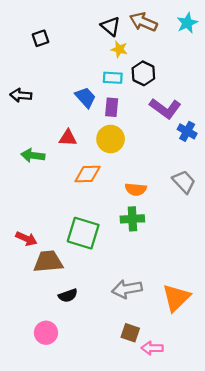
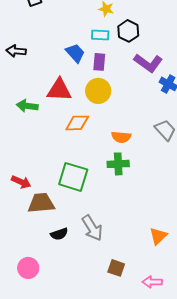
red triangle: (68, 138) -> (59, 90), size x1.5
gray arrow: (127, 289) -> (92, 228), moved, turned -112
orange triangle: (176, 298) -> (158, 236), size x0.7
pink circle: (46, 333) -> (28, 268), moved
pink arrow: (152, 348) -> (152, 282), moved

